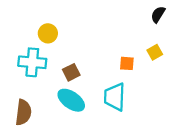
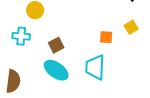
cyan cross: (32, 62) -> (21, 36), size x0.7

